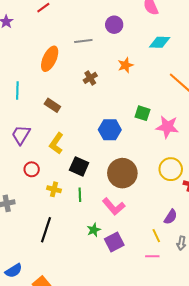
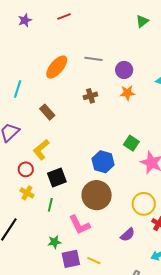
purple circle: (114, 25) -> (124, 70), moved
blue hexagon: (110, 130) -> (103, 162), moved
black square: (79, 166) -> (57, 178), turned 30
red circle: (32, 169) -> (26, 169), moved
purple semicircle: (171, 217) -> (128, 235), moved
yellow line: (156, 236) -> (94, 261), moved, turned -56

